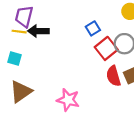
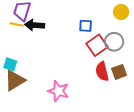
blue square: (93, 28) -> (86, 26), turned 32
cyan square: (14, 58) -> (10, 64), moved

